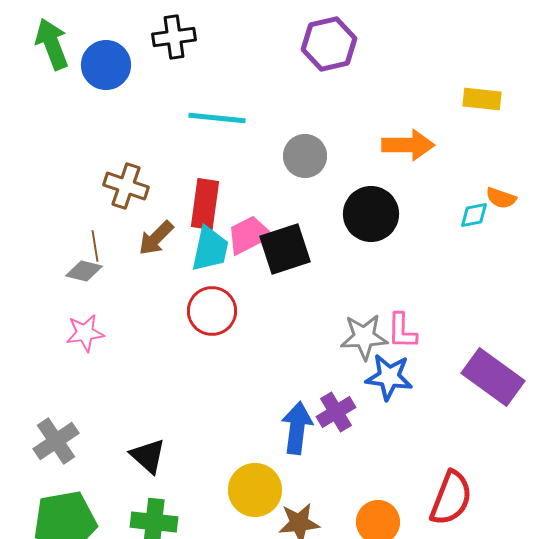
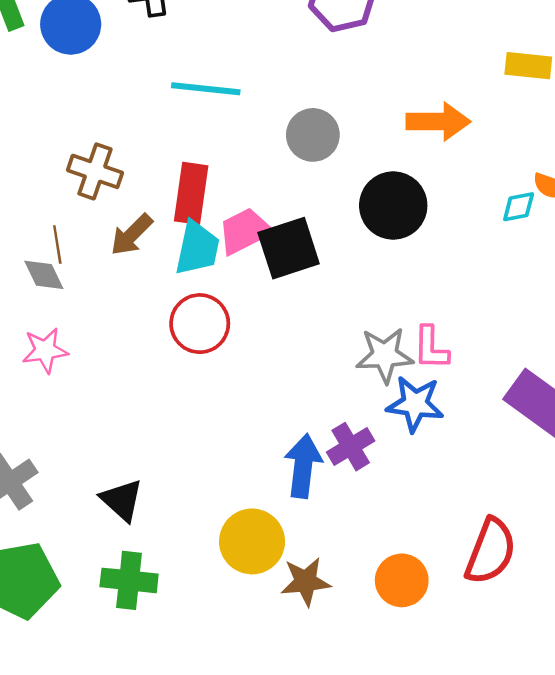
gray diamond: (84, 271) -> (44, 275), turned 51

